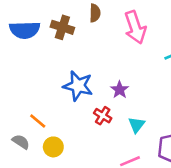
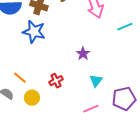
blue star: (78, 86) -> (34, 32), moved
red cross: (103, 116) -> (56, 81), moved, turned 32

